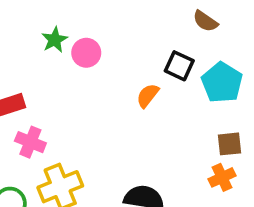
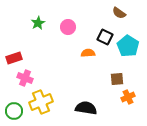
pink circle: (86, 53) -> (68, 27), moved
orange semicircle: (148, 96) -> (88, 53), turned 48
brown square: (229, 144) -> (117, 79), moved

